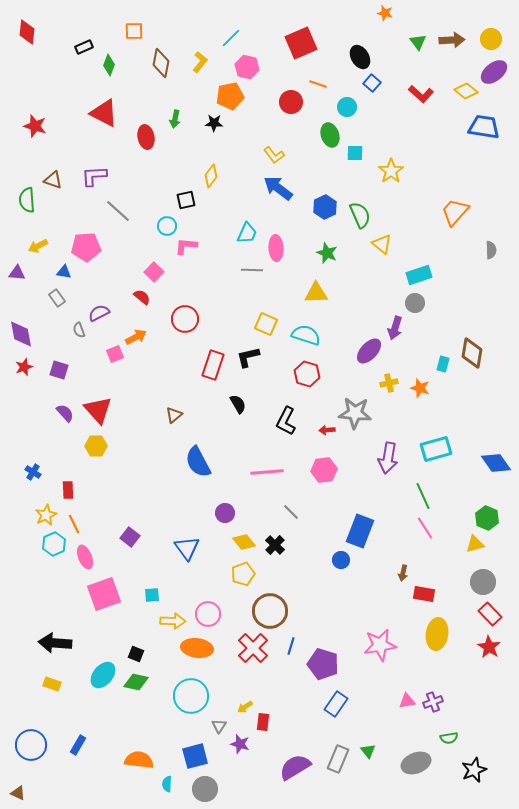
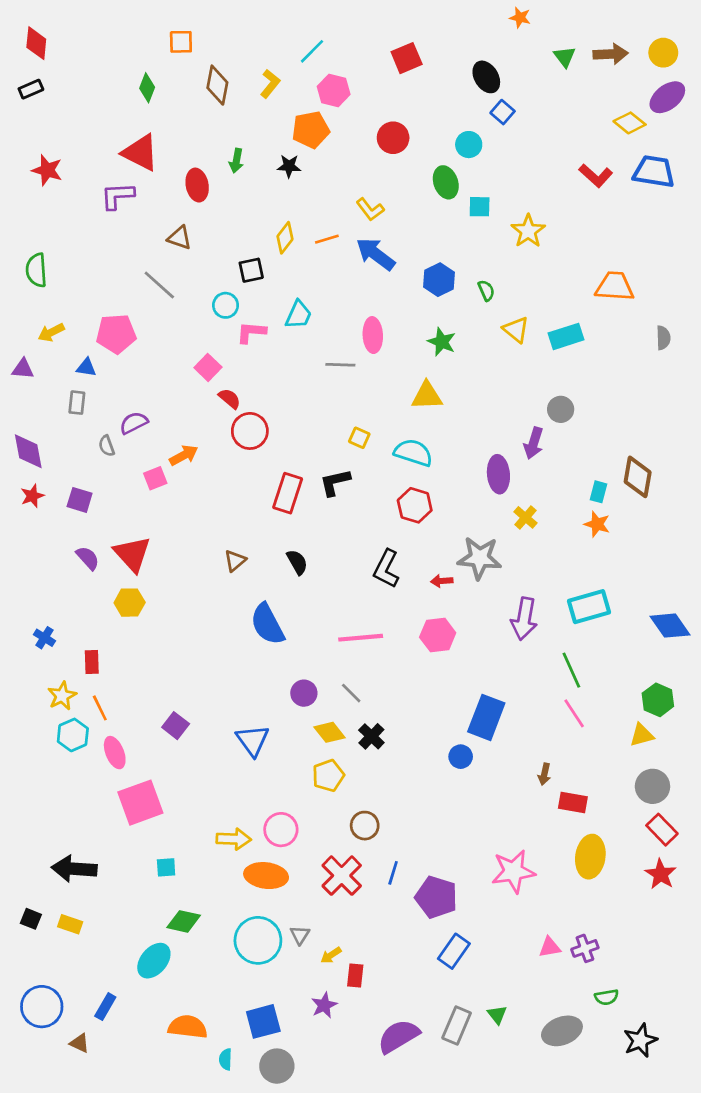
red square: (301, 43) -> (407, 58), size x0.7
black rectangle: (84, 47) -> (31, 89), moved
orange line: (318, 84) -> (327, 239), moved, turned -36
red L-shape: (421, 94) -> (596, 176), moved
purple L-shape: (94, 176) -> (117, 196), moved
brown triangle: (53, 180) -> (180, 238), moved
orange trapezoid: (455, 212) -> (615, 286), turned 52
green semicircle: (360, 215) -> (486, 290), size x0.6
cyan trapezoid: (247, 233) -> (298, 315), moved
cyan rectangle: (419, 275) -> (566, 336), moved
red semicircle: (142, 297) -> (230, 399), moved
gray rectangle: (57, 298) -> (77, 403), turned 42
yellow square: (266, 324) -> (359, 438), size x0.7
purple ellipse: (369, 351) -> (498, 474), turned -48
yellow cross: (389, 383) -> (525, 517), turned -36
orange star: (420, 388) -> (597, 524), moved
black semicircle: (238, 404) -> (297, 562), moved
gray line: (291, 512) -> (351, 693), moved
cyan square: (152, 595) -> (166, 867), moved
brown circle: (270, 611) -> (365, 826), size x0.6
black square: (136, 654) -> (31, 919), moved
cyan ellipse: (103, 675) -> (154, 961), moved
gray triangle: (219, 726) -> (300, 935), moved
purple star: (240, 744) -> (324, 1005), turned 30
brown triangle: (18, 793) -> (80, 1043), moved

